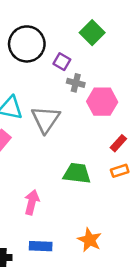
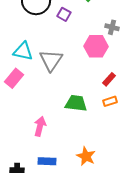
gray cross: (76, 83) -> (112, 27), moved

